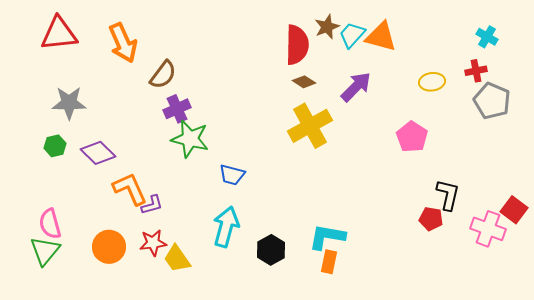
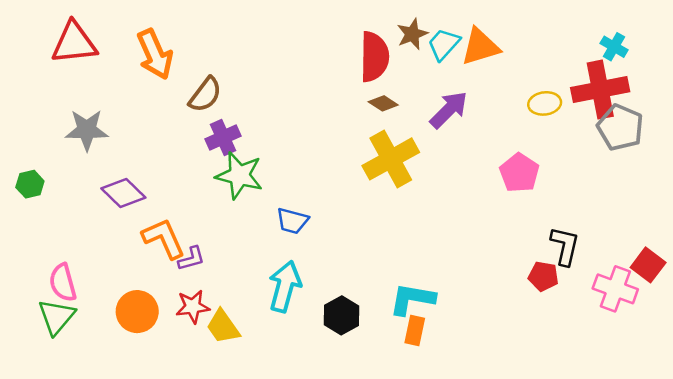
orange triangle: (381, 37) -> (480, 47), turned -32
red cross: (476, 71) -> (600, 90), size x2.0
green hexagon: (55, 146) -> (30, 184), moved

